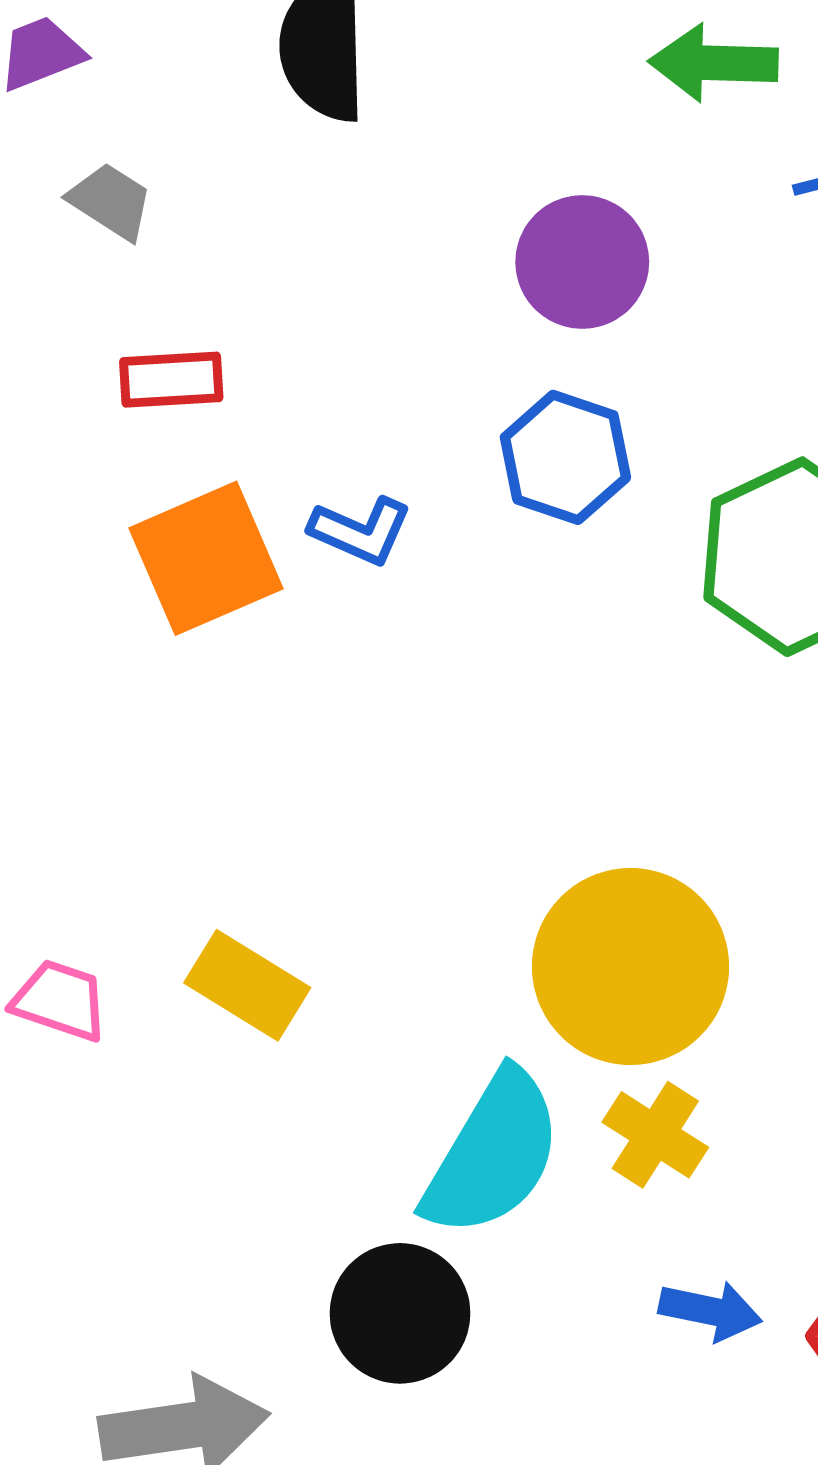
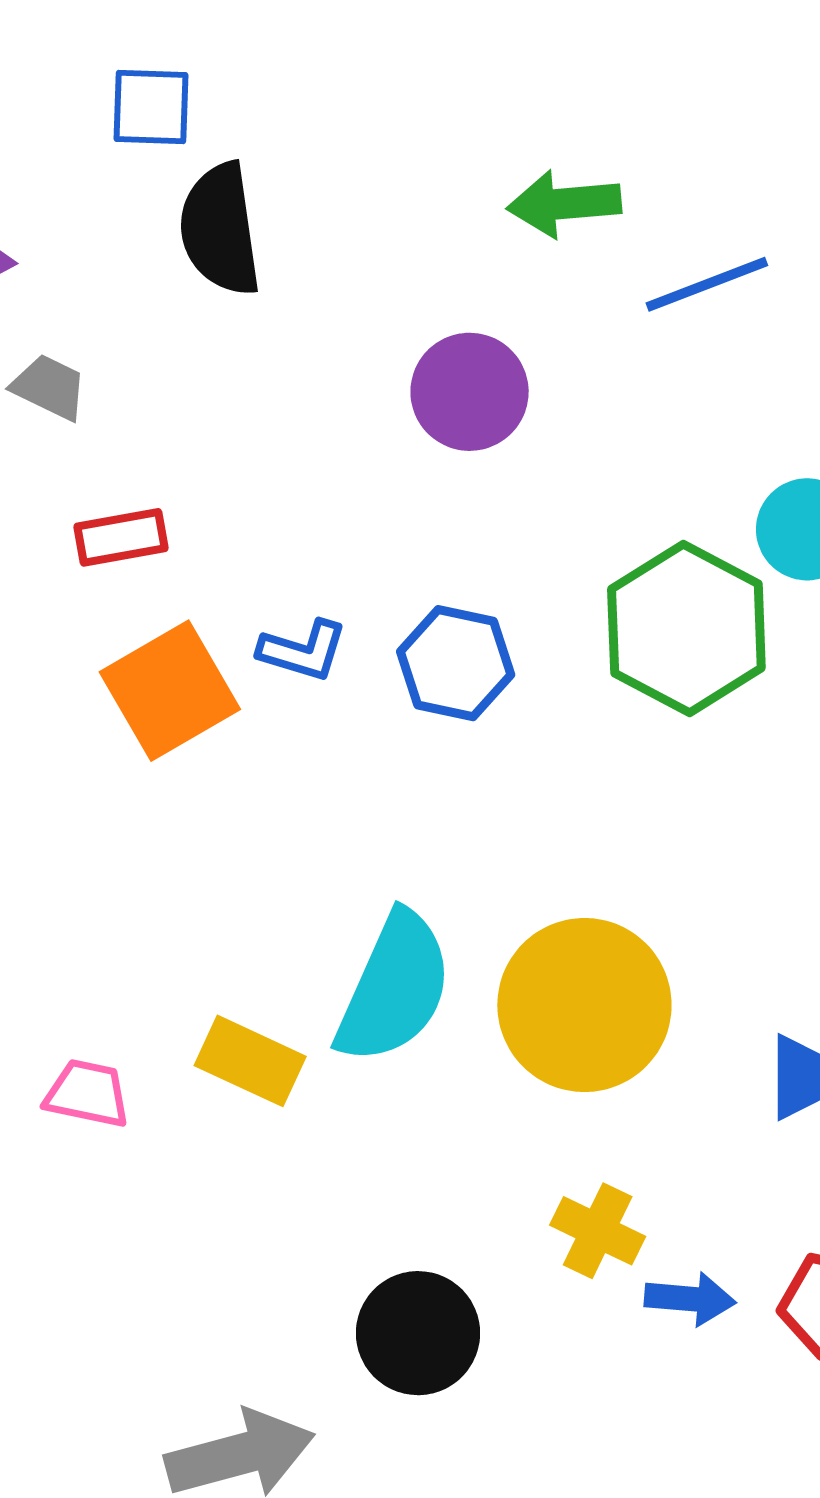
blue hexagon: (565, 457) -> (456, 663), moved
yellow cross: (655, 1135) -> (598, 1231), moved
cyan semicircle: (493, 1154) -> (394, 988), moved

